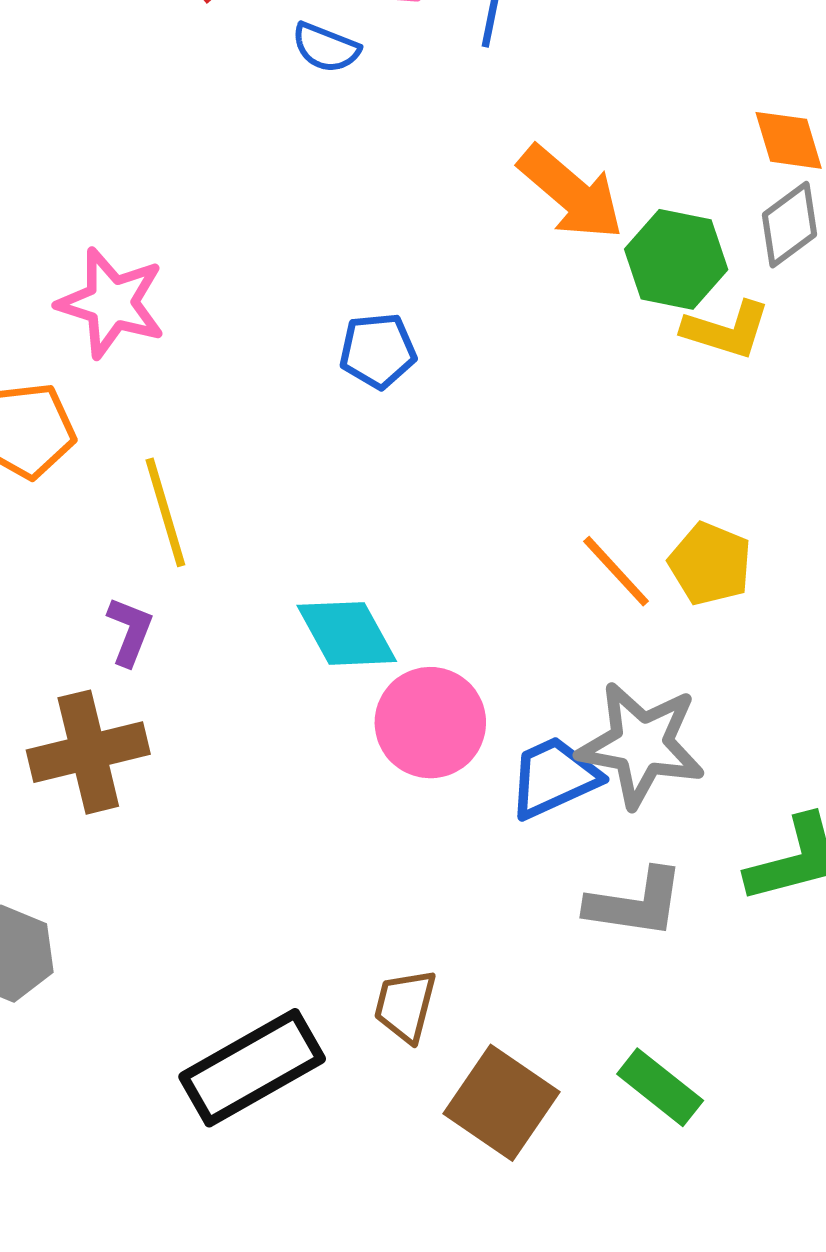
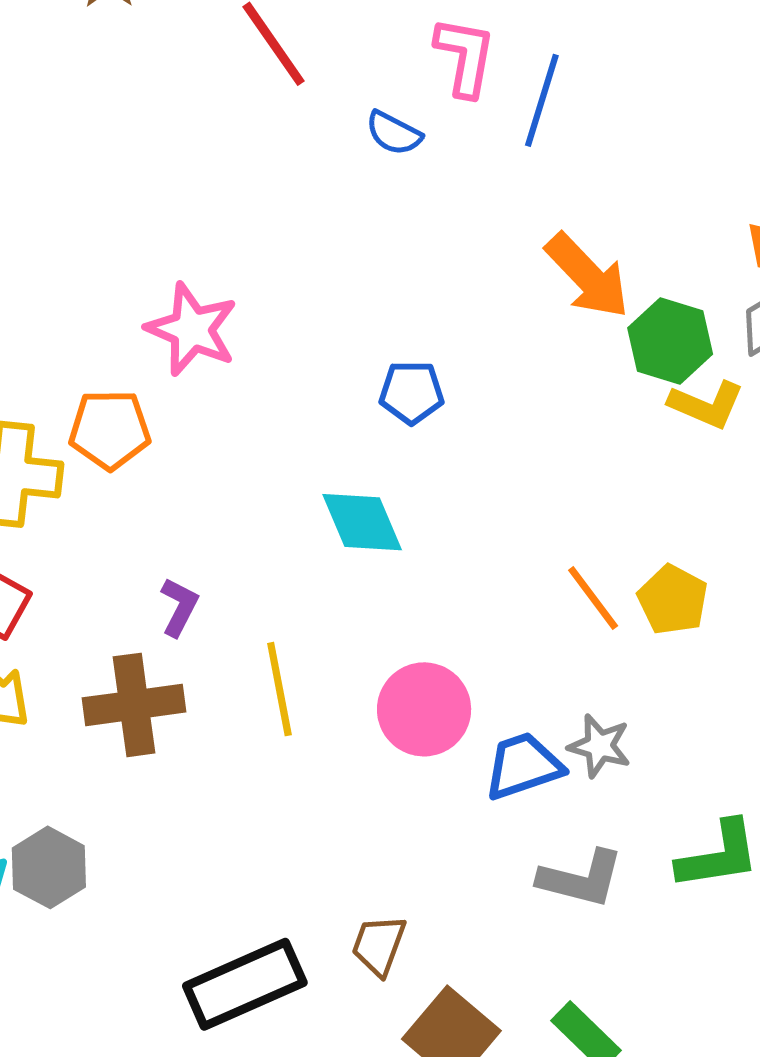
yellow line: (165, 512) -> (279, 689), moved
cyan diamond: (347, 633) -> (362, 522), moved
gray star: (641, 745) -> (599, 746), size x0.6

